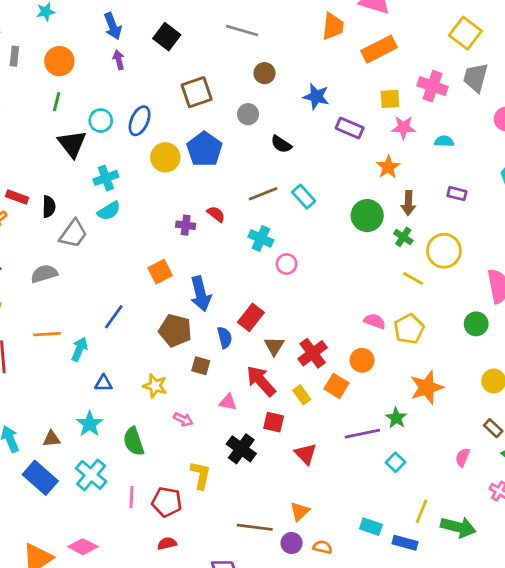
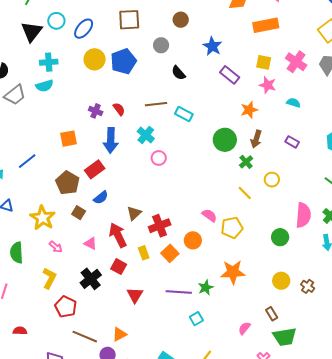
cyan rectangle: (304, 197) -> (184, 114), turned -36
yellow circle: (444, 251) -> (272, 180), size x0.6
blue arrow: (201, 294) -> (111, 140), moved
red rectangle: (251, 317) -> (95, 169), moved
blue semicircle: (225, 338) -> (101, 197), turned 49
yellow star: (155, 386) -> (43, 218), size x1.4
yellow L-shape: (201, 475) -> (49, 278), moved
red pentagon: (167, 502) -> (66, 307), moved

